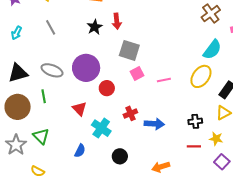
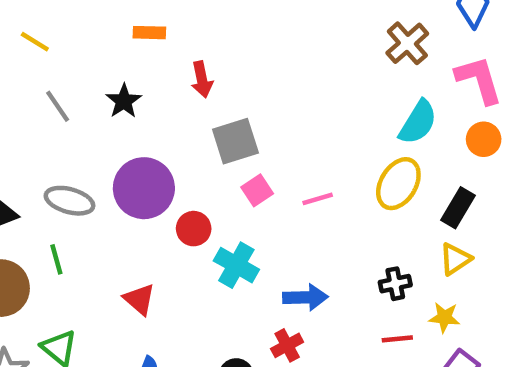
black star: (95, 27) -> (124, 101), moved
gray square: (129, 50) -> (235, 141), turned -30
red triangle: (79, 109) -> (139, 299), moved
red cross: (130, 113) -> (287, 345), moved
cyan cross: (101, 128) -> (236, 265), moved

